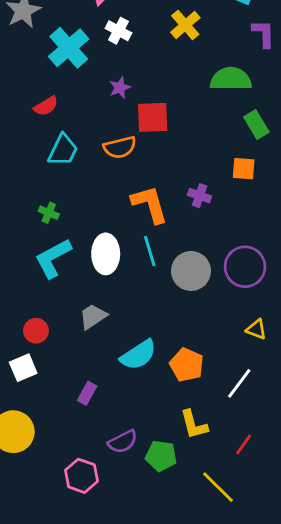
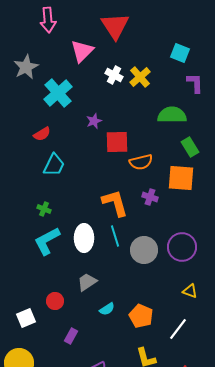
white cross: (118, 31) -> (114, 75), moved
orange semicircle: (120, 147) -> (141, 162), moved
orange square: (244, 169) -> (181, 178), size x1.6
gray trapezoid: (93, 316) -> (87, 282), moved
red circle: (36, 331) -> (55, 301), moved
cyan semicircle: (138, 355) -> (107, 309), size x0.6

